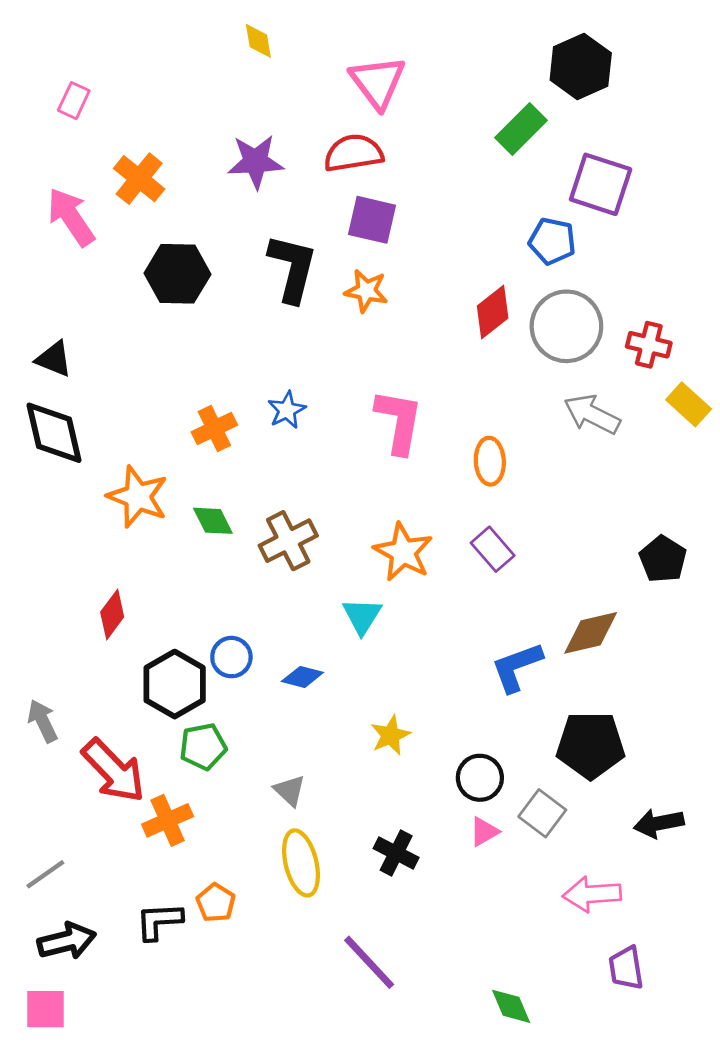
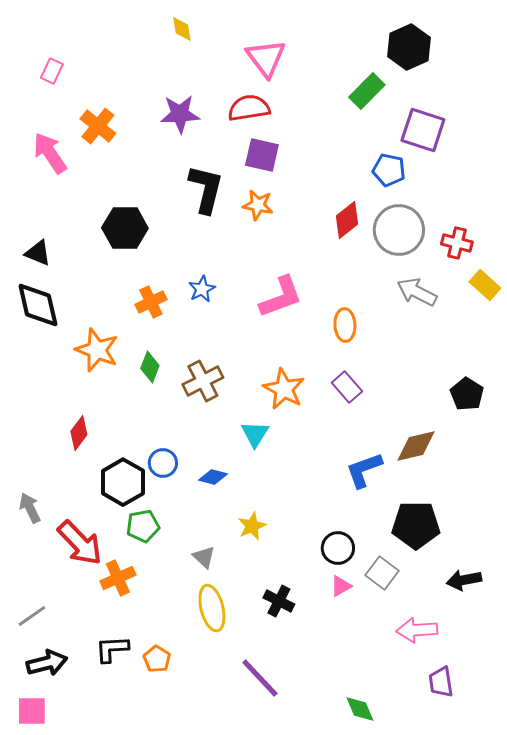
black hexagon: (177, 274) -> (125, 228), moved
pink L-shape: (399, 421) -> (281, 297), turned 60
green diamond: (213, 521) -> (150, 367), turned 48
yellow star: (390, 735) -> (252, 526), moved
orange pentagon: (216, 903) -> (157, 659), moved

